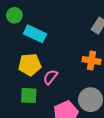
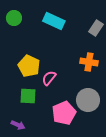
cyan rectangle: (35, 34) -> (54, 21), moved
yellow pentagon: (30, 65) -> (29, 66), turned 30

